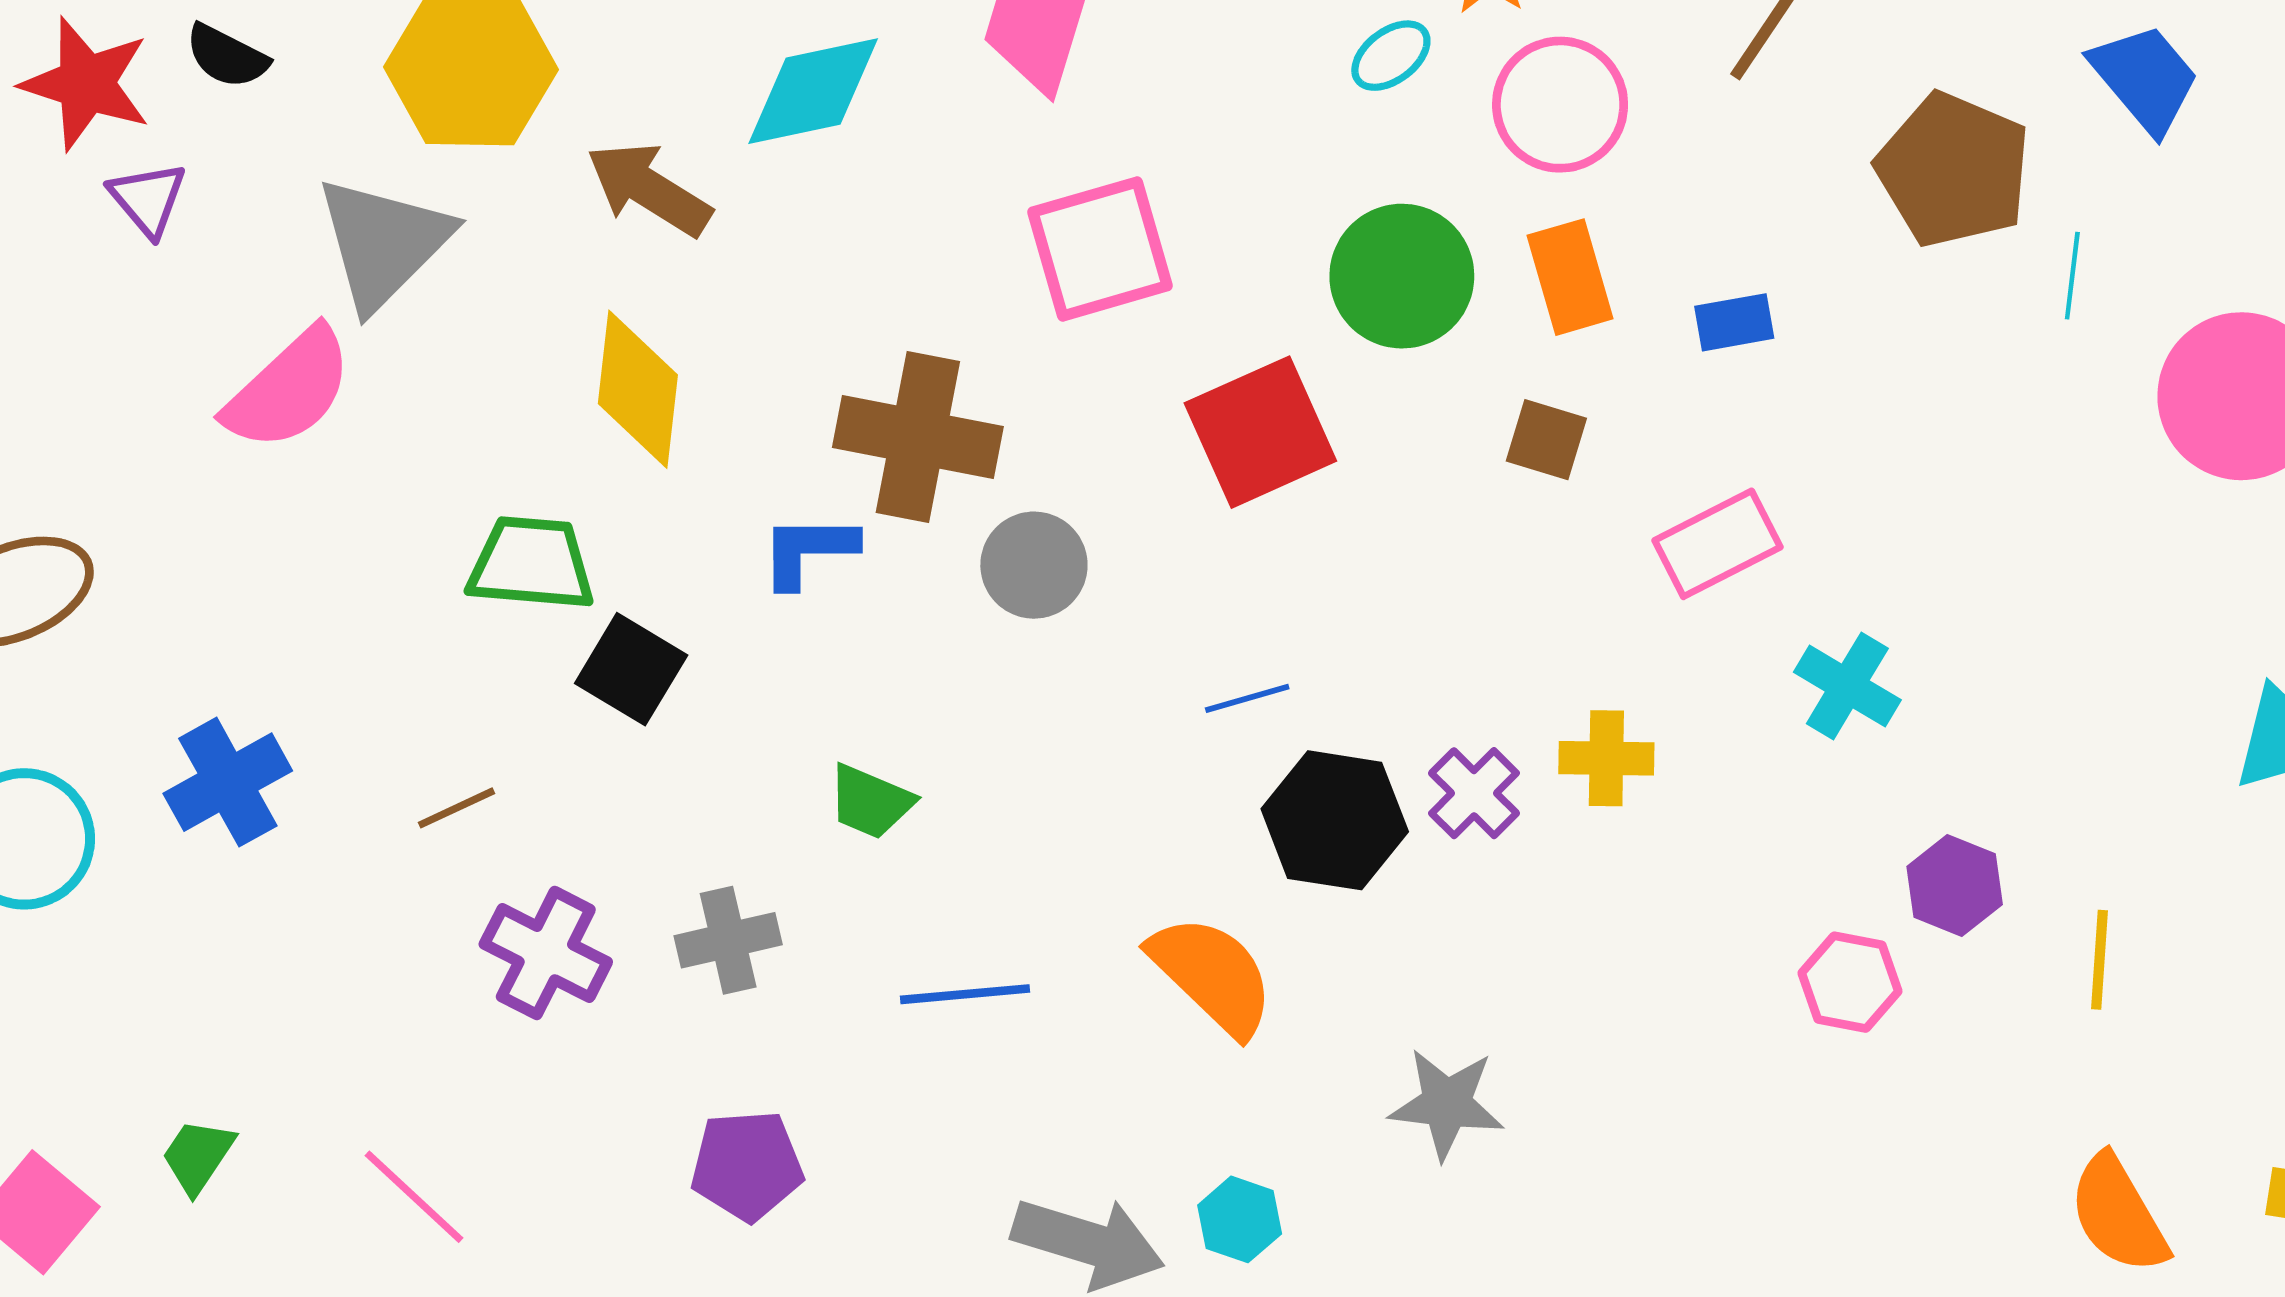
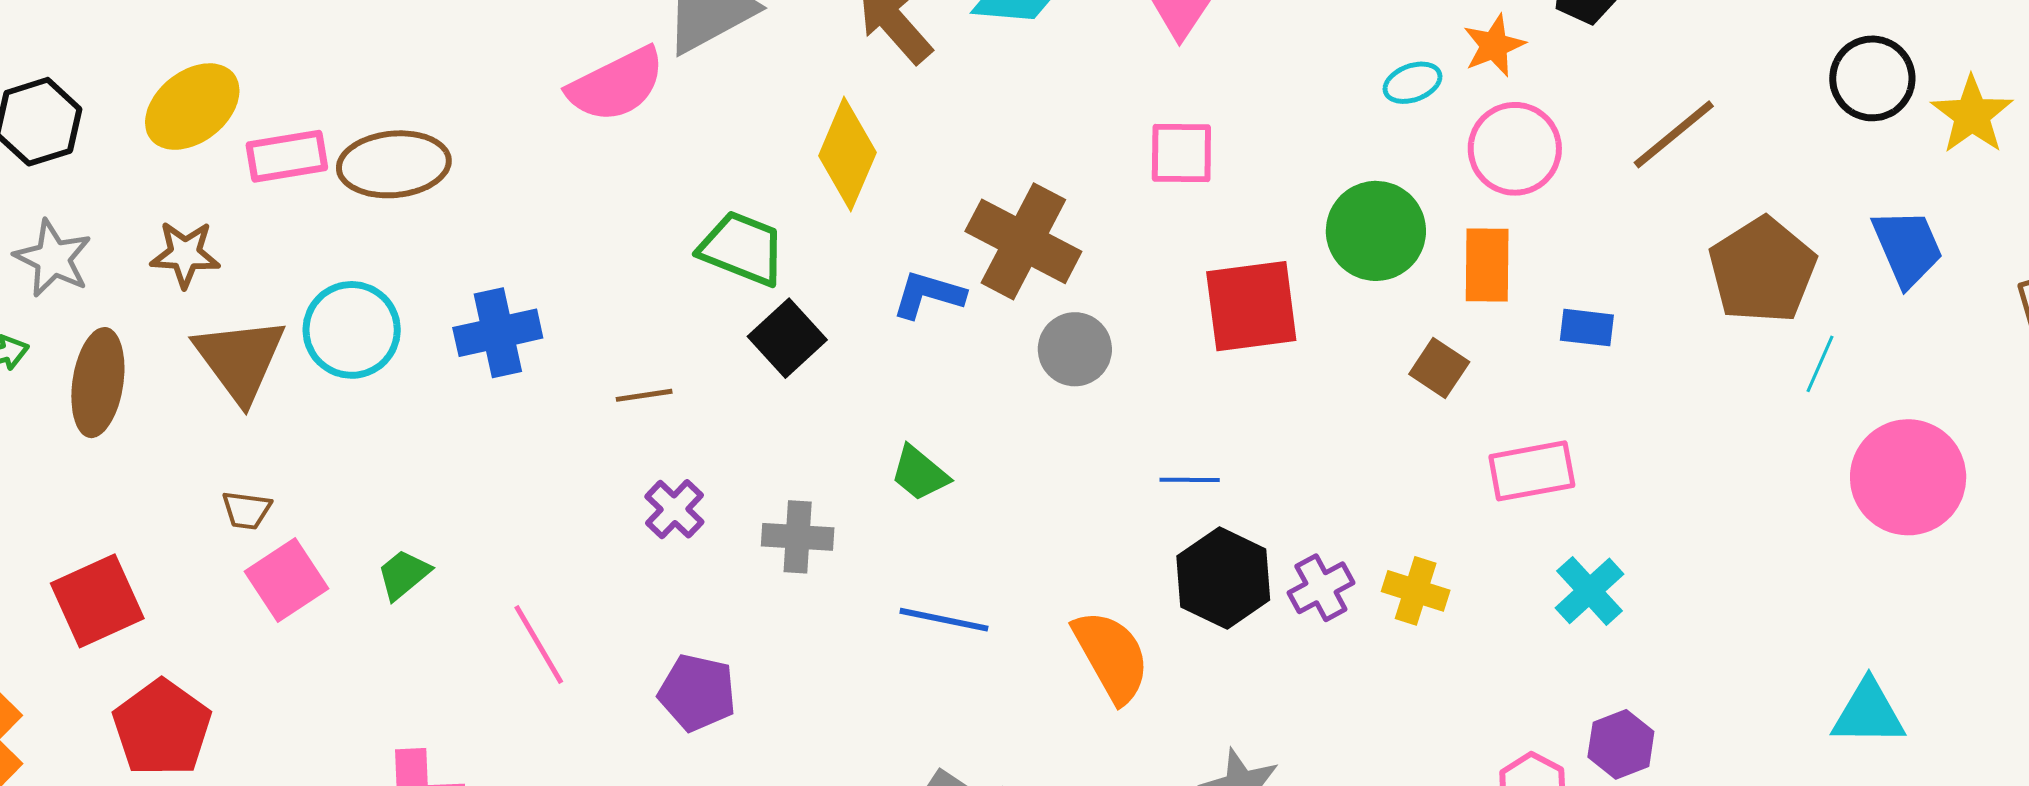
pink square: (1100, 249) -> (1181, 153), size x0.7
purple cross: (546, 953) -> (674, 509), size x0.7
purple pentagon: (747, 1165) -> (697, 693), moved

